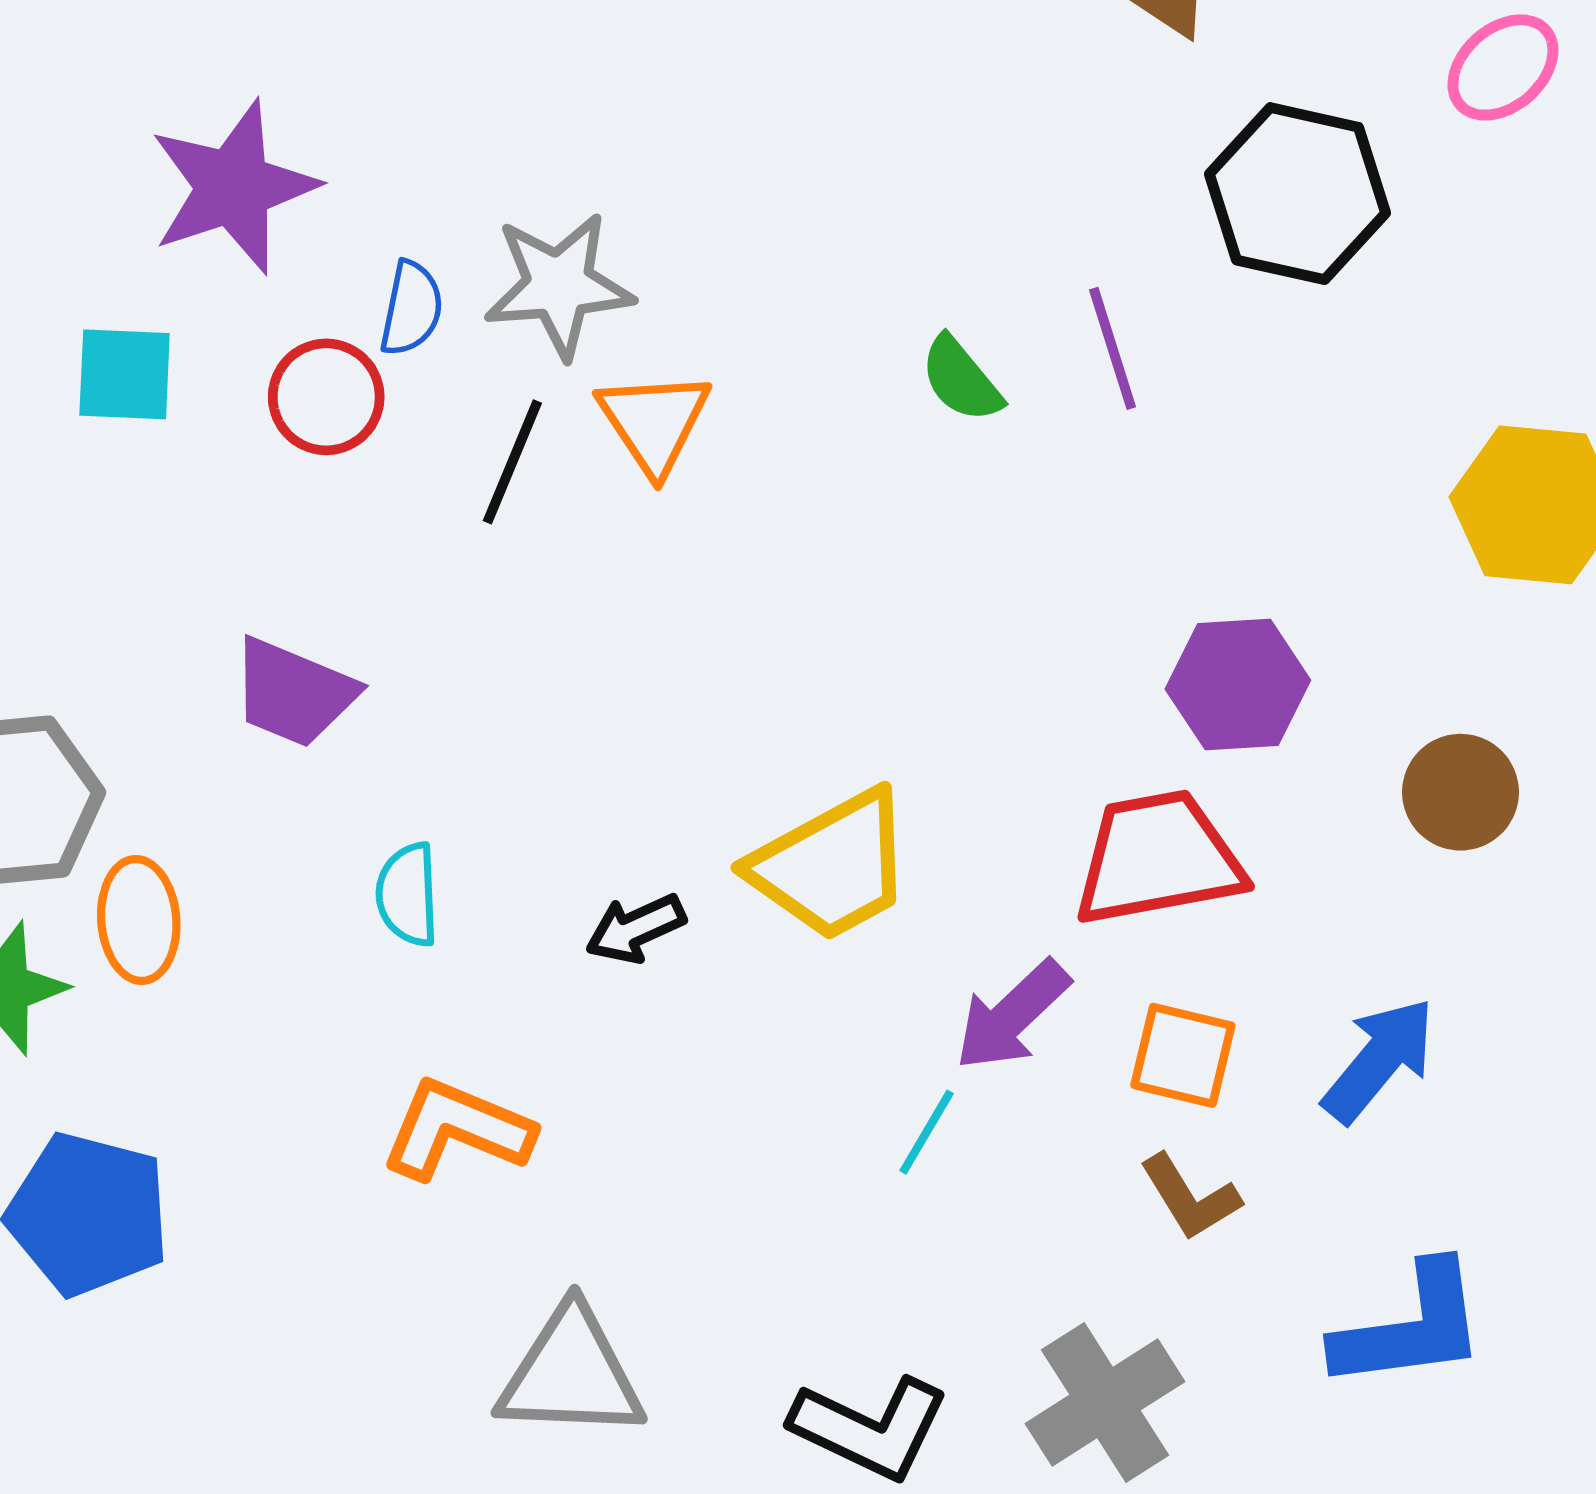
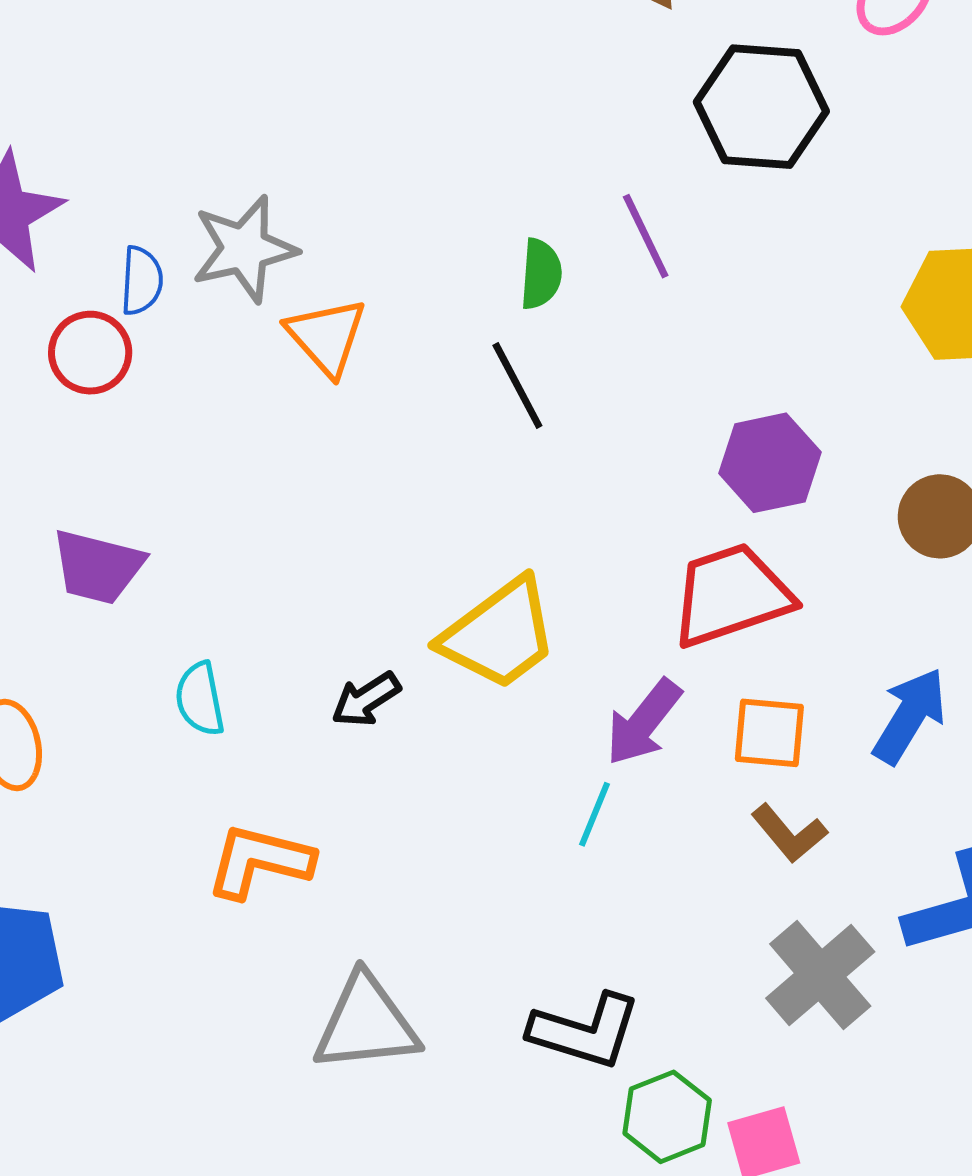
green semicircle: (961, 379) -> (541, 274), turned -128
black line: (512, 462) -> (517, 386), moved, turned -42
gray cross: (1105, 1403) -> (820, 975), moved

